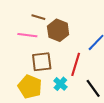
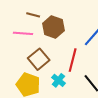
brown square: (42, 62) -> (39, 59), turned -30

